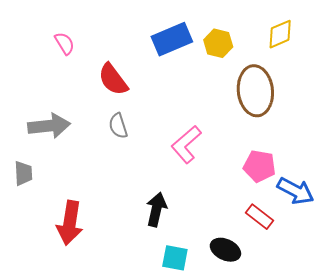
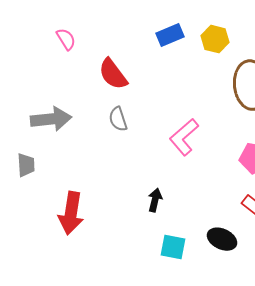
blue rectangle: (172, 39) -> (170, 35), size x0.7
black arrow: (156, 209) -> (155, 200), size x0.7

